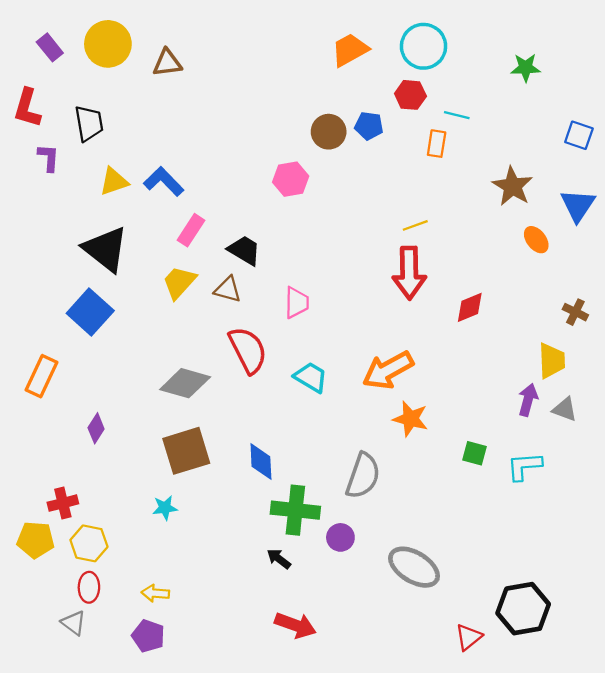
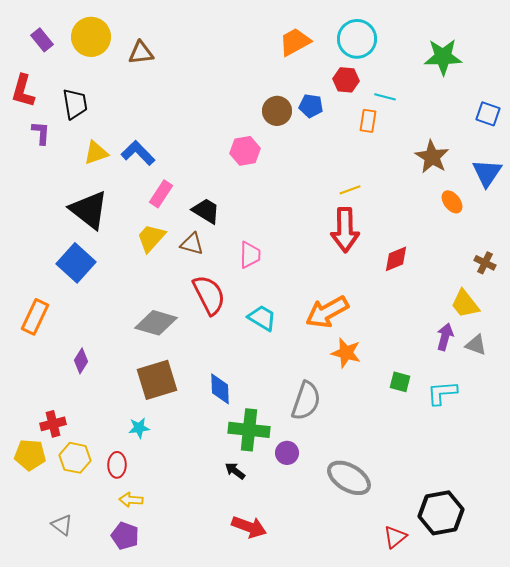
green star: (526, 68) -> (443, 57), size x1.5
yellow trapezoid: (552, 361) -> (465, 304), turned 144
red ellipse: (89, 587) -> (117, 465), moved

